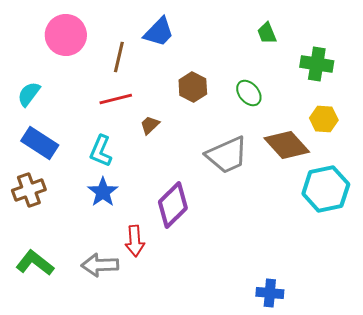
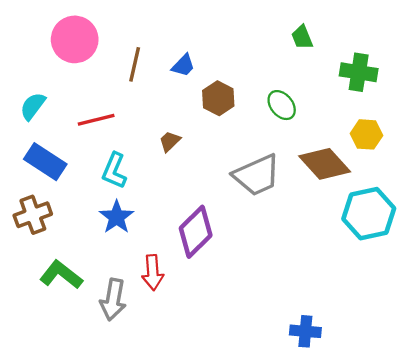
blue trapezoid: (159, 32) -> (183, 65), moved, size x0.7
red line: (116, 99) -> (96, 120), moved
green L-shape: (35, 263) -> (61, 275), moved
gray arrow: (100, 265) -> (113, 300), turned -78

